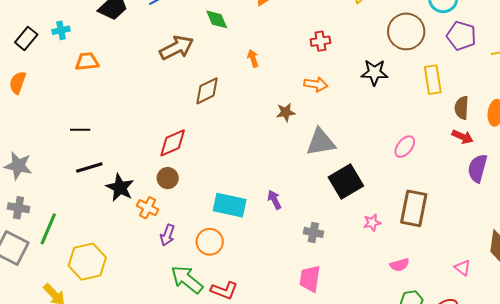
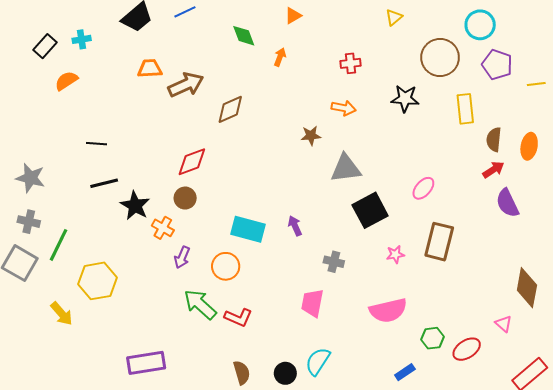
brown arrow: (177, 48) -> (186, 85), moved
orange arrow: (253, 58) -> (280, 57), moved, turned 36
orange trapezoid: (87, 62) -> (150, 69), moved
orange semicircle: (18, 83) -> (66, 81), moved, turned 35
red arrow: (463, 137) -> (493, 170), turned -60
pink ellipse: (405, 147) -> (423, 188), moved
purple semicircle: (478, 168) -> (507, 203), turned -44
pink semicircle: (400, 265) -> (388, 310), moved, size x1.8
pink triangle: (463, 268) -> (503, 324), moved
pink trapezoid: (310, 279) -> (312, 303), moved

